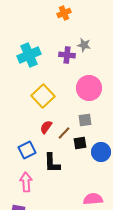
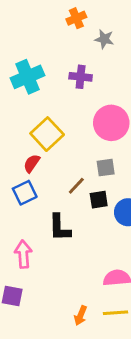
gray star: (84, 45) -> (104, 39), moved
red semicircle: (46, 127) -> (32, 163), moved
blue square: (27, 150) -> (25, 193), moved

